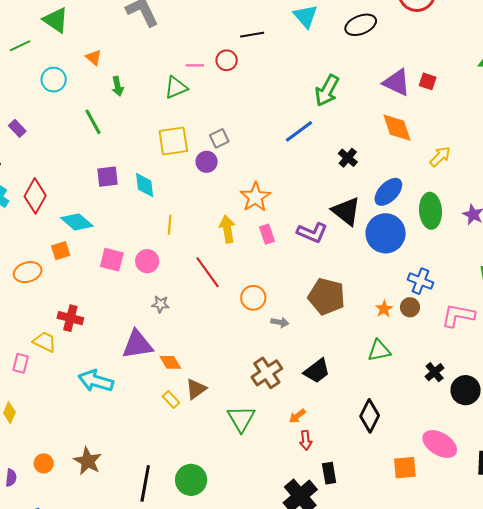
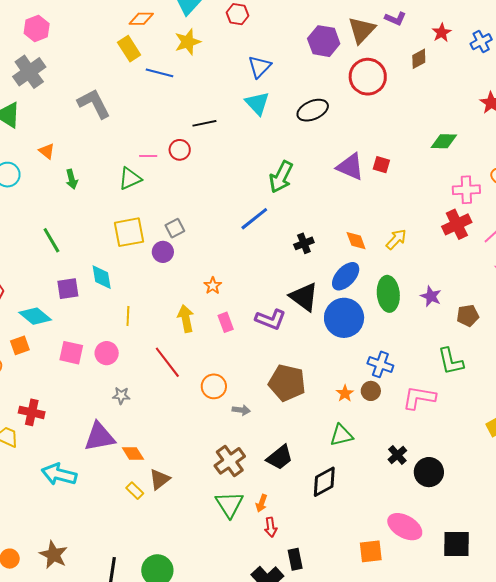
green line: (93, 122) -> (51, 240), moved
orange diamond: (397, 128) -> (356, 241), moved, size x0.7
black cross: (348, 158) -> (304, 243), turned 30
purple square: (108, 177) -> (68, 289), moved
orange star: (255, 197) -> (213, 286), size x0.6
orange arrow: (297, 416) -> (262, 503), turned -30
black diamond: (370, 416) -> (324, 482), moved, turned 36
green triangle: (241, 419) -> (229, 504), moved

